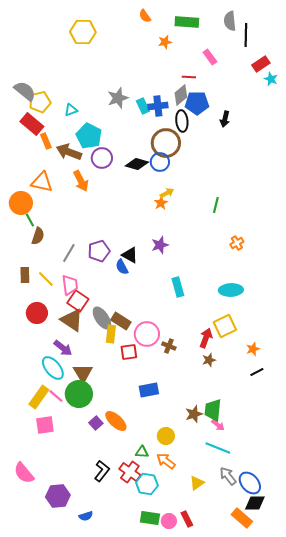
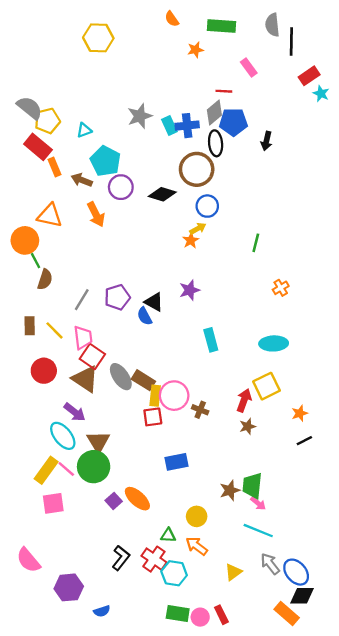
brown arrow: (69, 152) -> (82, 180), size x0.7
blue circle: (160, 162) -> (207, 206), moved
yellow rectangle: (111, 334) -> (155, 396), moved

